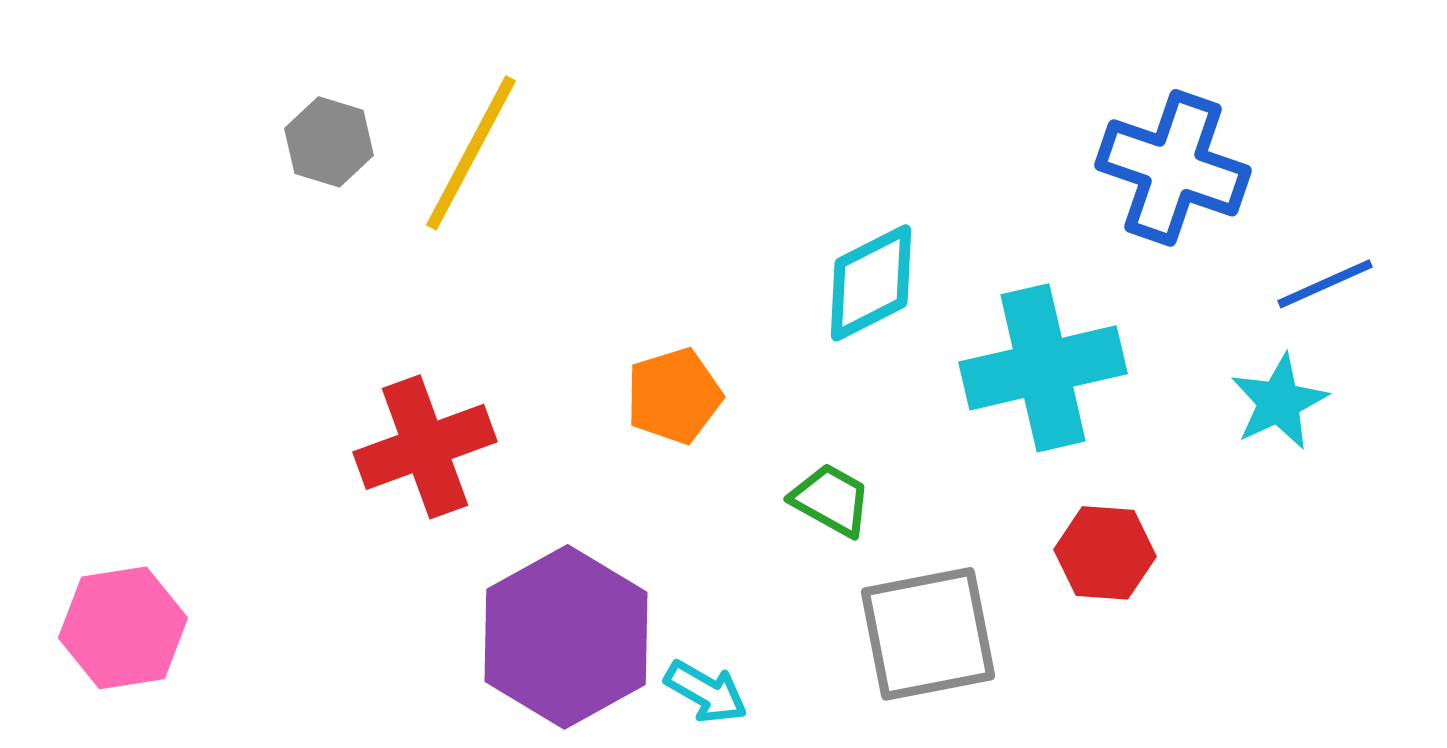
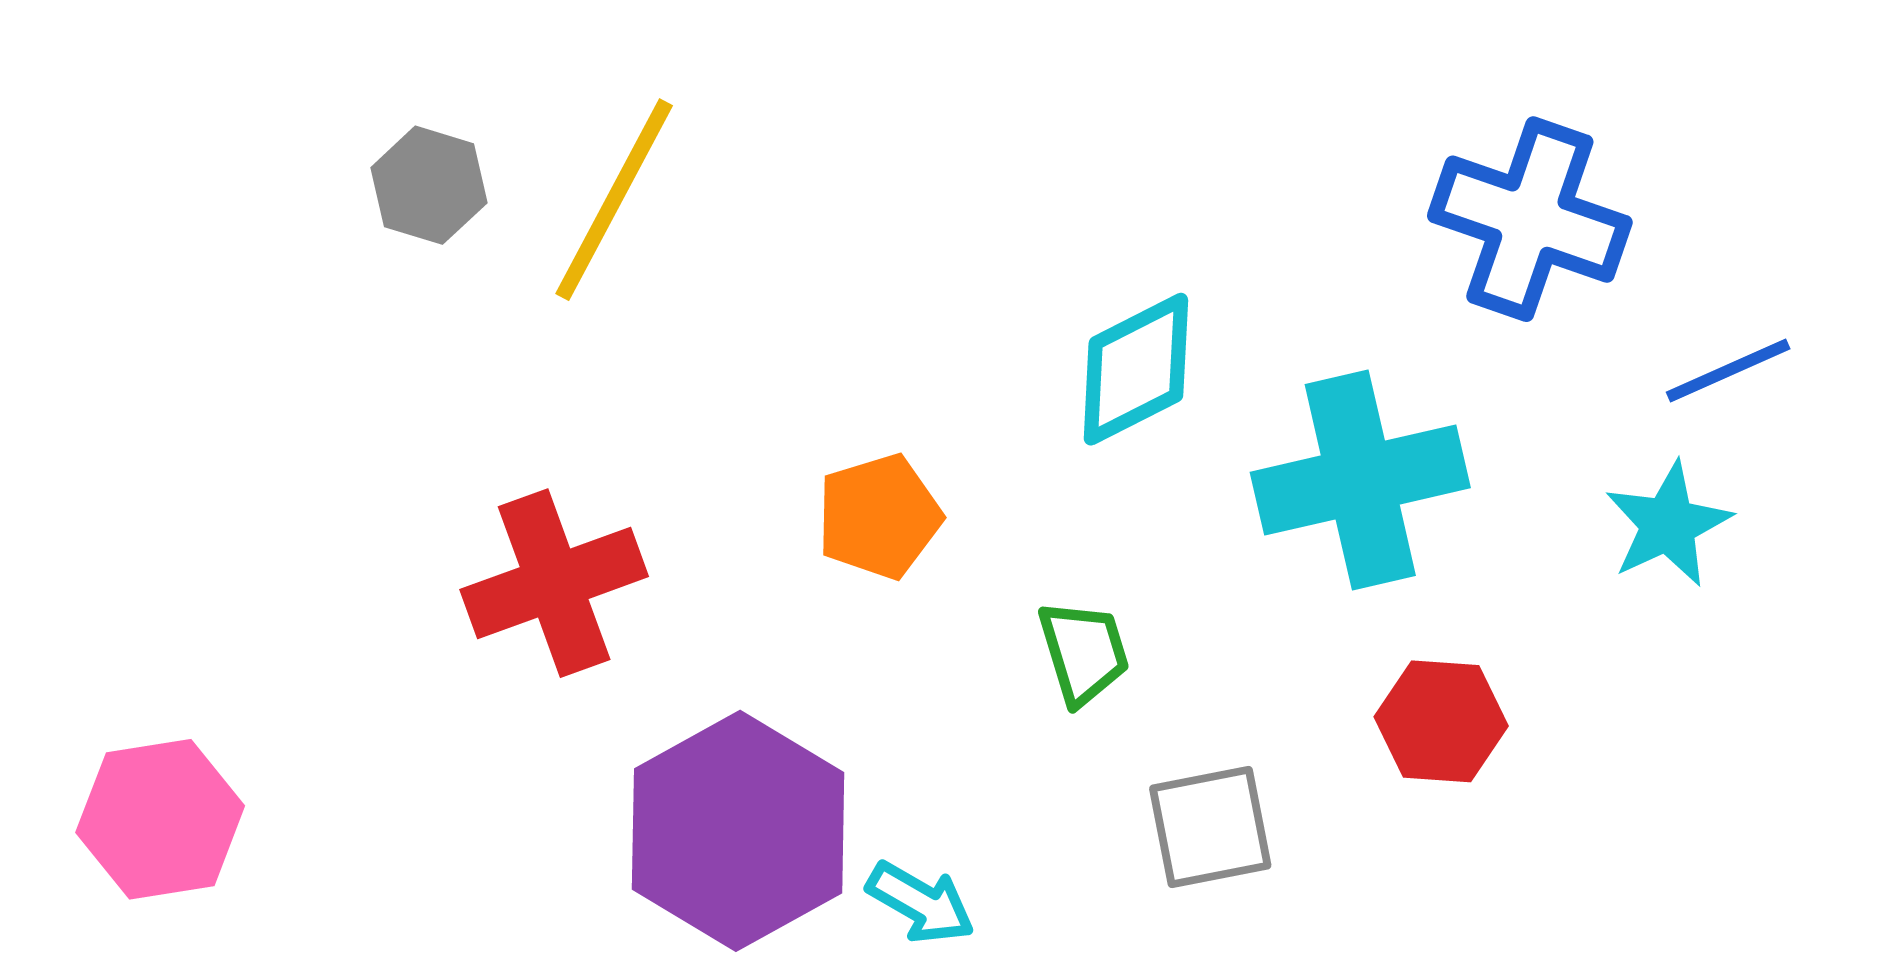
green trapezoid: (831, 500) -> (1084, 652), turned 44
gray square: (928, 634) -> (1210, 827), size x0.7

